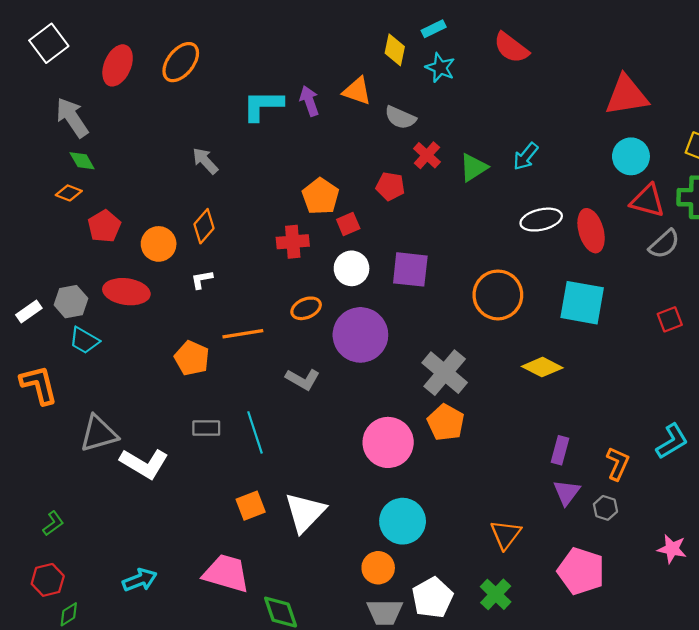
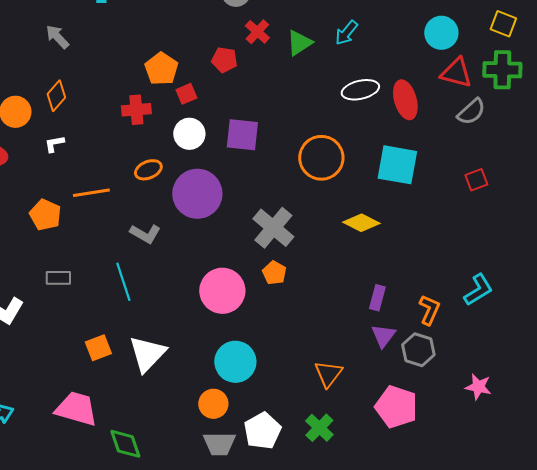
orange pentagon: (446, 422) -> (274, 273), size x0.7
cyan line: (255, 432) -> (123, 282), moved
gray hexagon: (605, 508) -> (418, 350), size x1.5

